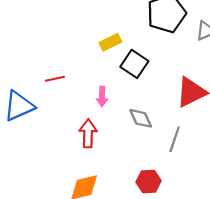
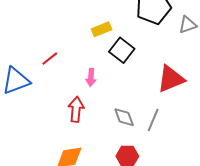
red line: (55, 79) -> (50, 59), turned -30
gray diamond: (141, 118) -> (124, 117), moved

